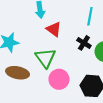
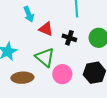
black cross: (84, 43) -> (69, 38), moved

